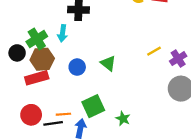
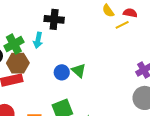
yellow line: (154, 51) -> (122, 25), moved
blue circle: (77, 67) -> (62, 72), moved

